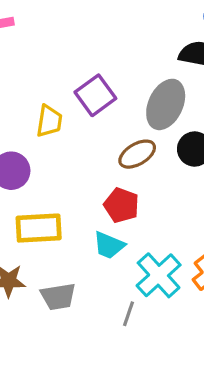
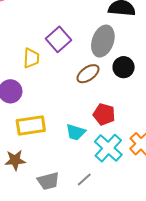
red pentagon: (121, 205) -> (104, 114), moved
gray trapezoid: (58, 297) -> (48, 181), moved
gray line: (128, 314) -> (84, 180), moved, turned 35

